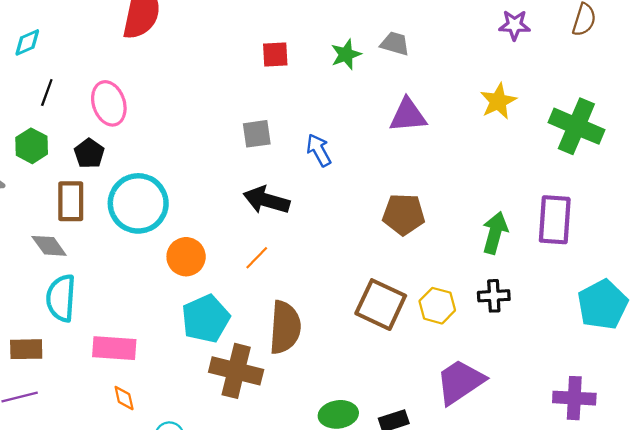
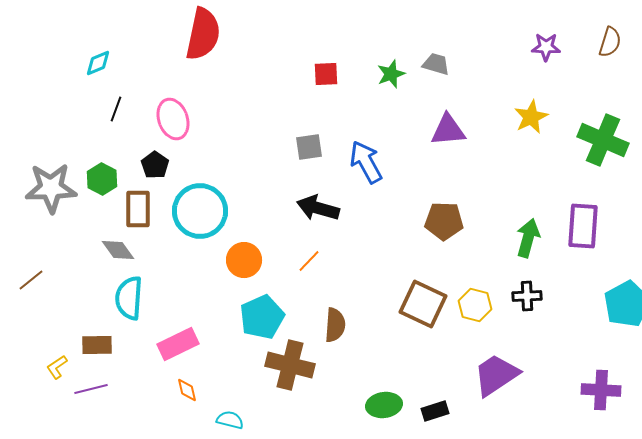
green hexagon: (32, 146) -> (102, 179), moved
blue arrow: (319, 150) -> (366, 162), size x1.4
brown semicircle: (285, 327) -> (335, 325), size x0.7
pink rectangle: (114, 348) -> (178, 344), turned -30

